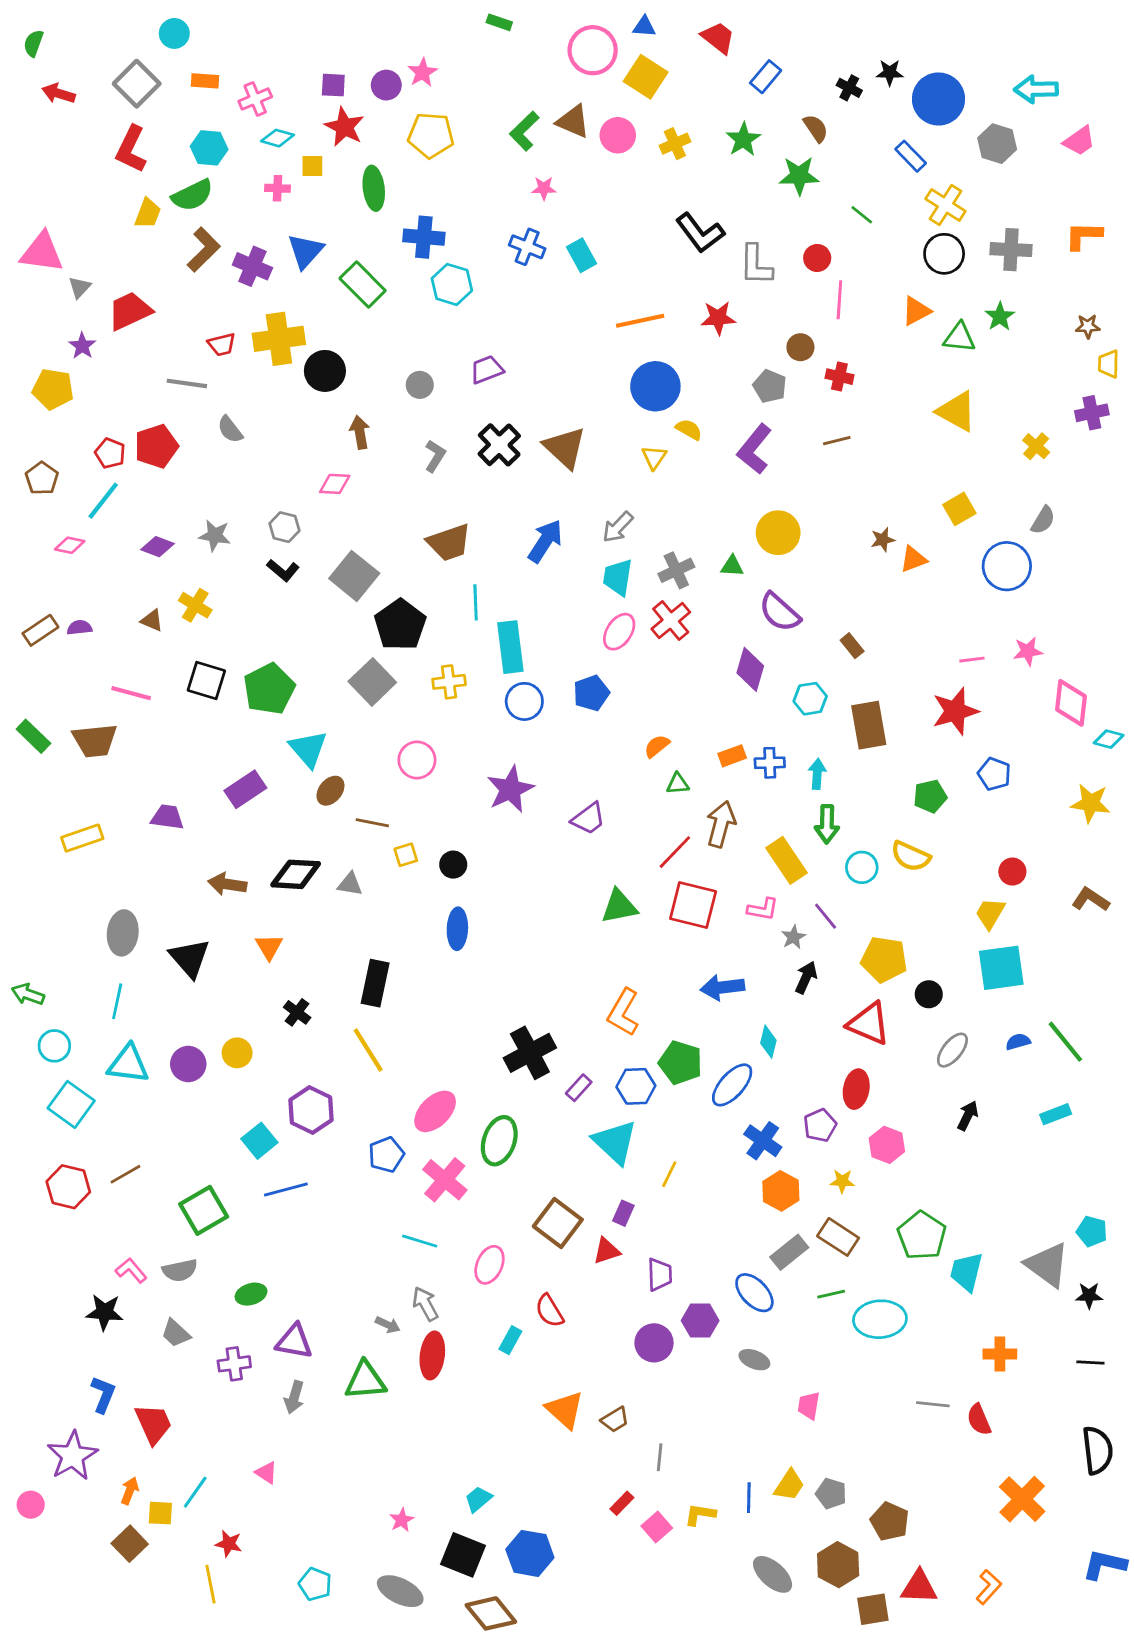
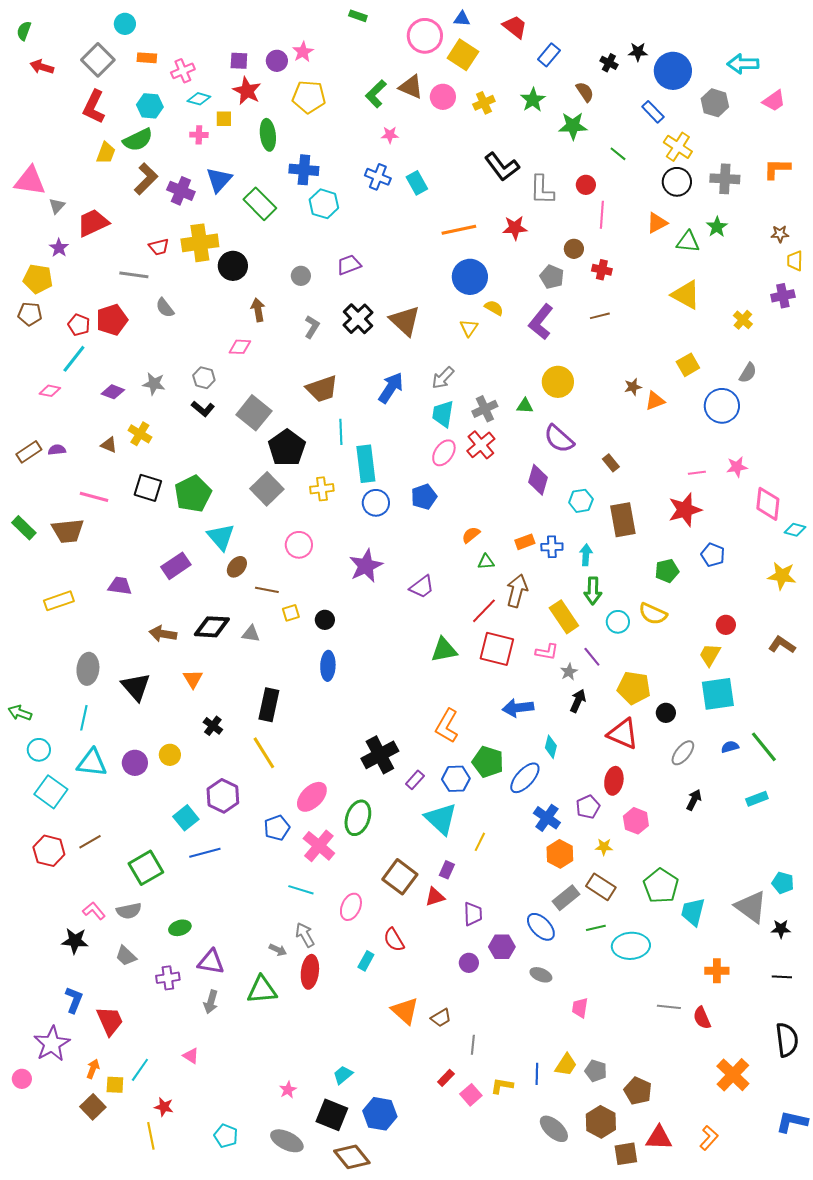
brown pentagon: (42, 478) -> (30, 314), moved, turned -30
purple circle: (654, 1343) -> (469, 963), size x0.7

